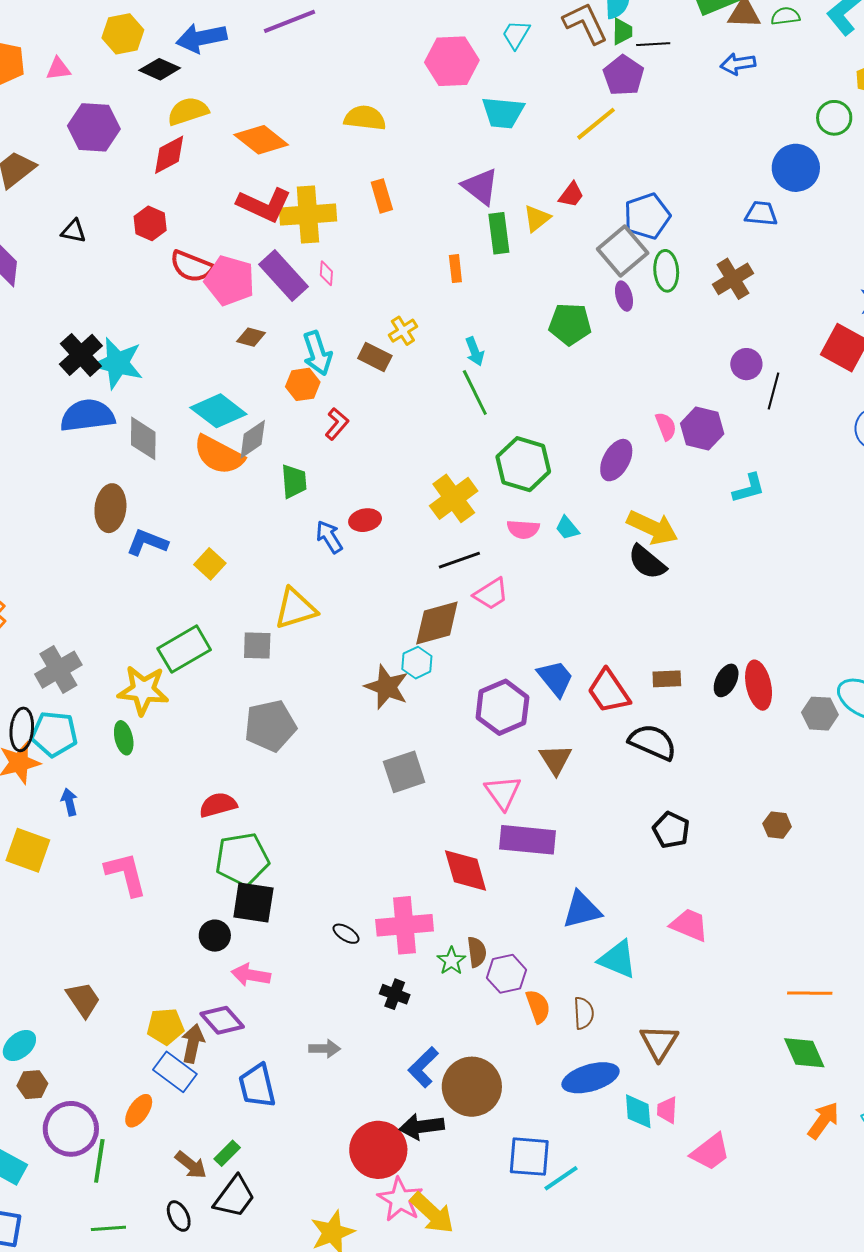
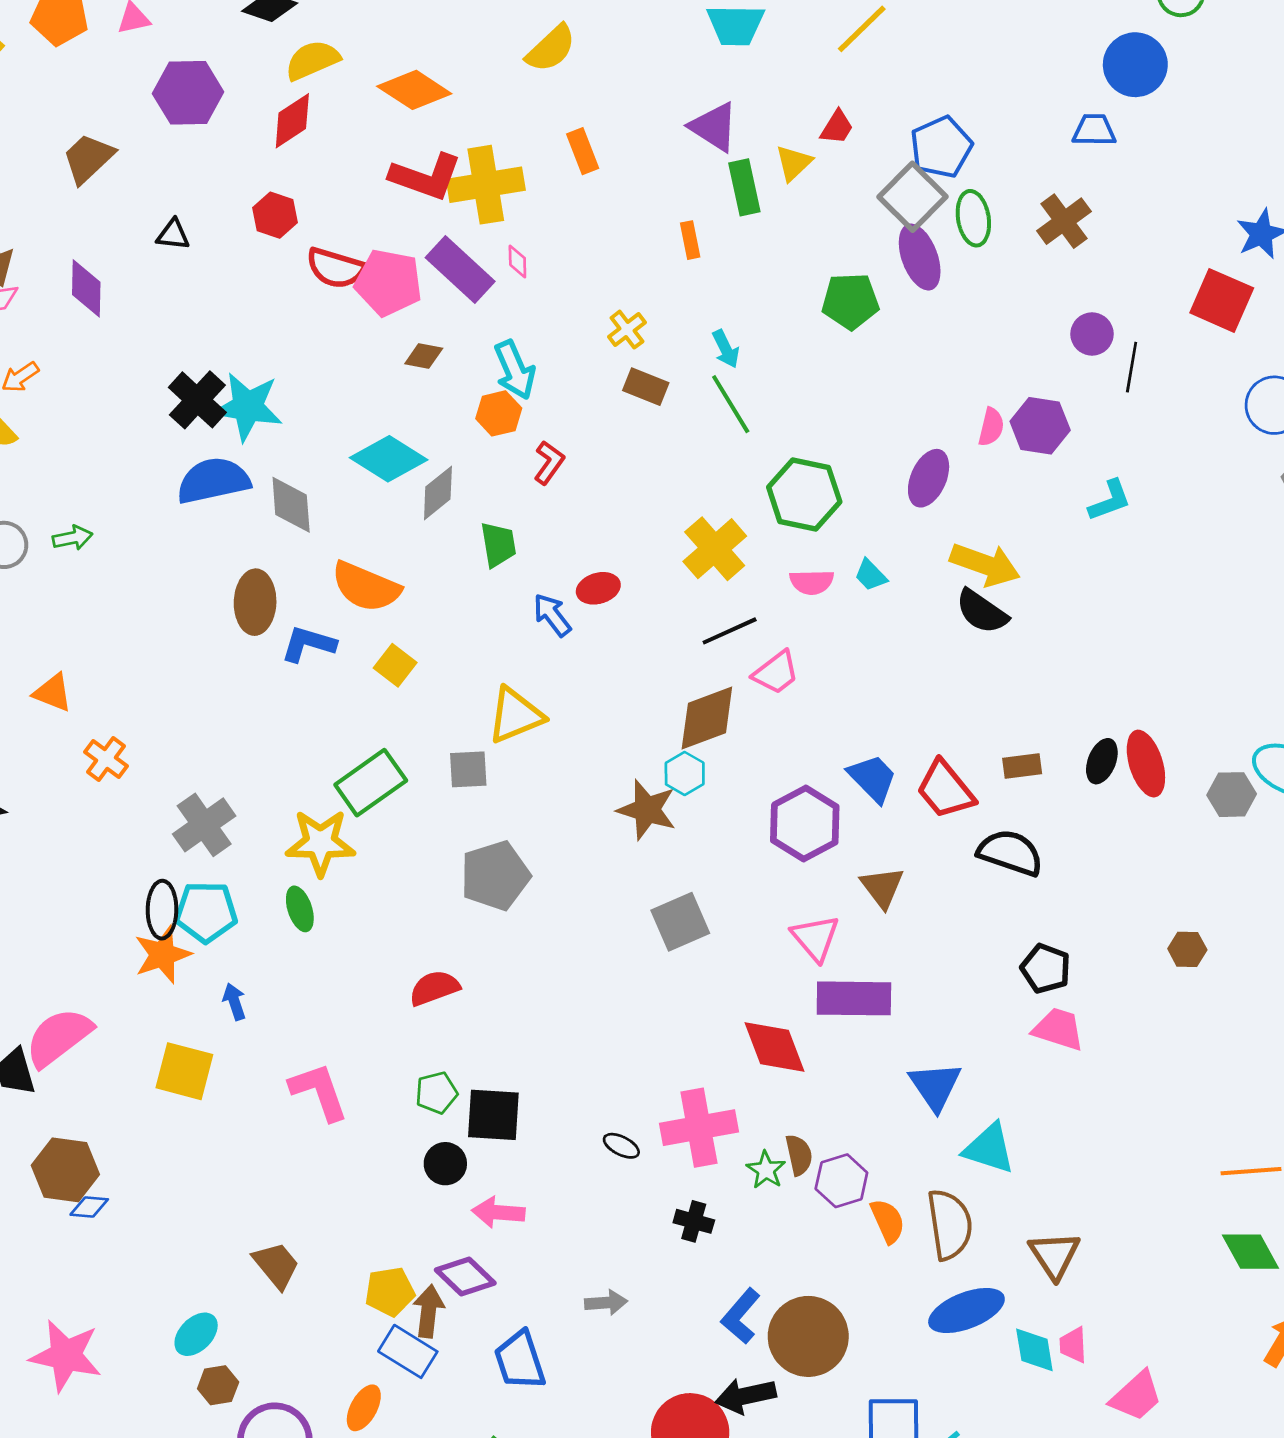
yellow semicircle: (365, 118) -> (551, 48), turned 135
purple ellipse: (624, 296) -> (920, 257), size x1.6
brown rectangle: (375, 357) -> (646, 387), moved
pink semicircle: (666, 426) -> (991, 427), turned 40
orange semicircle: (219, 455) -> (366, 587), moved
green pentagon: (242, 859) -> (436, 1093), moved, size x0.6
blue triangle: (582, 910) -> (935, 1086), turned -45
pink trapezoid: (689, 925) -> (1058, 1029), moved
brown semicircle: (584, 1013) -> (950, 1224), size x1.6

